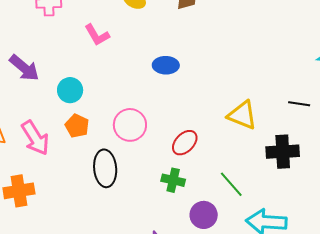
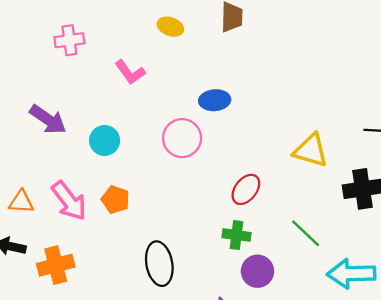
pink circle: (130, 125) -> (182, 138), moved
orange pentagon: (77, 126) -> (115, 200), moved
black ellipse: (105, 168) -> (159, 264), moved
purple circle: (204, 215) -> (257, 271), moved

